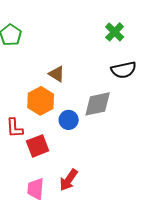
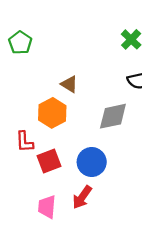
blue circle: (69, 120) -> (92, 162), moved, size x1.4

